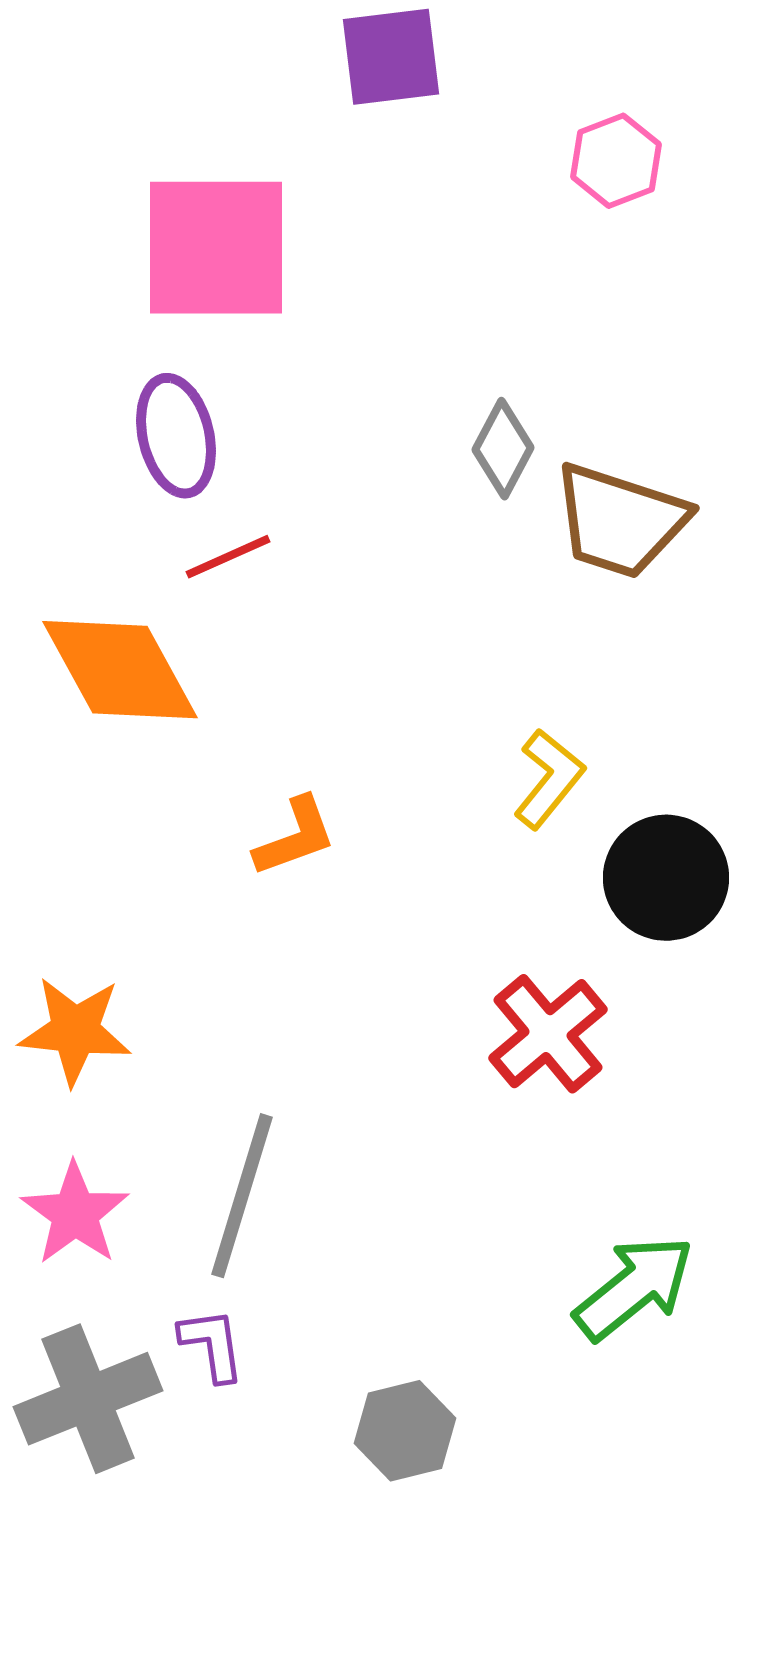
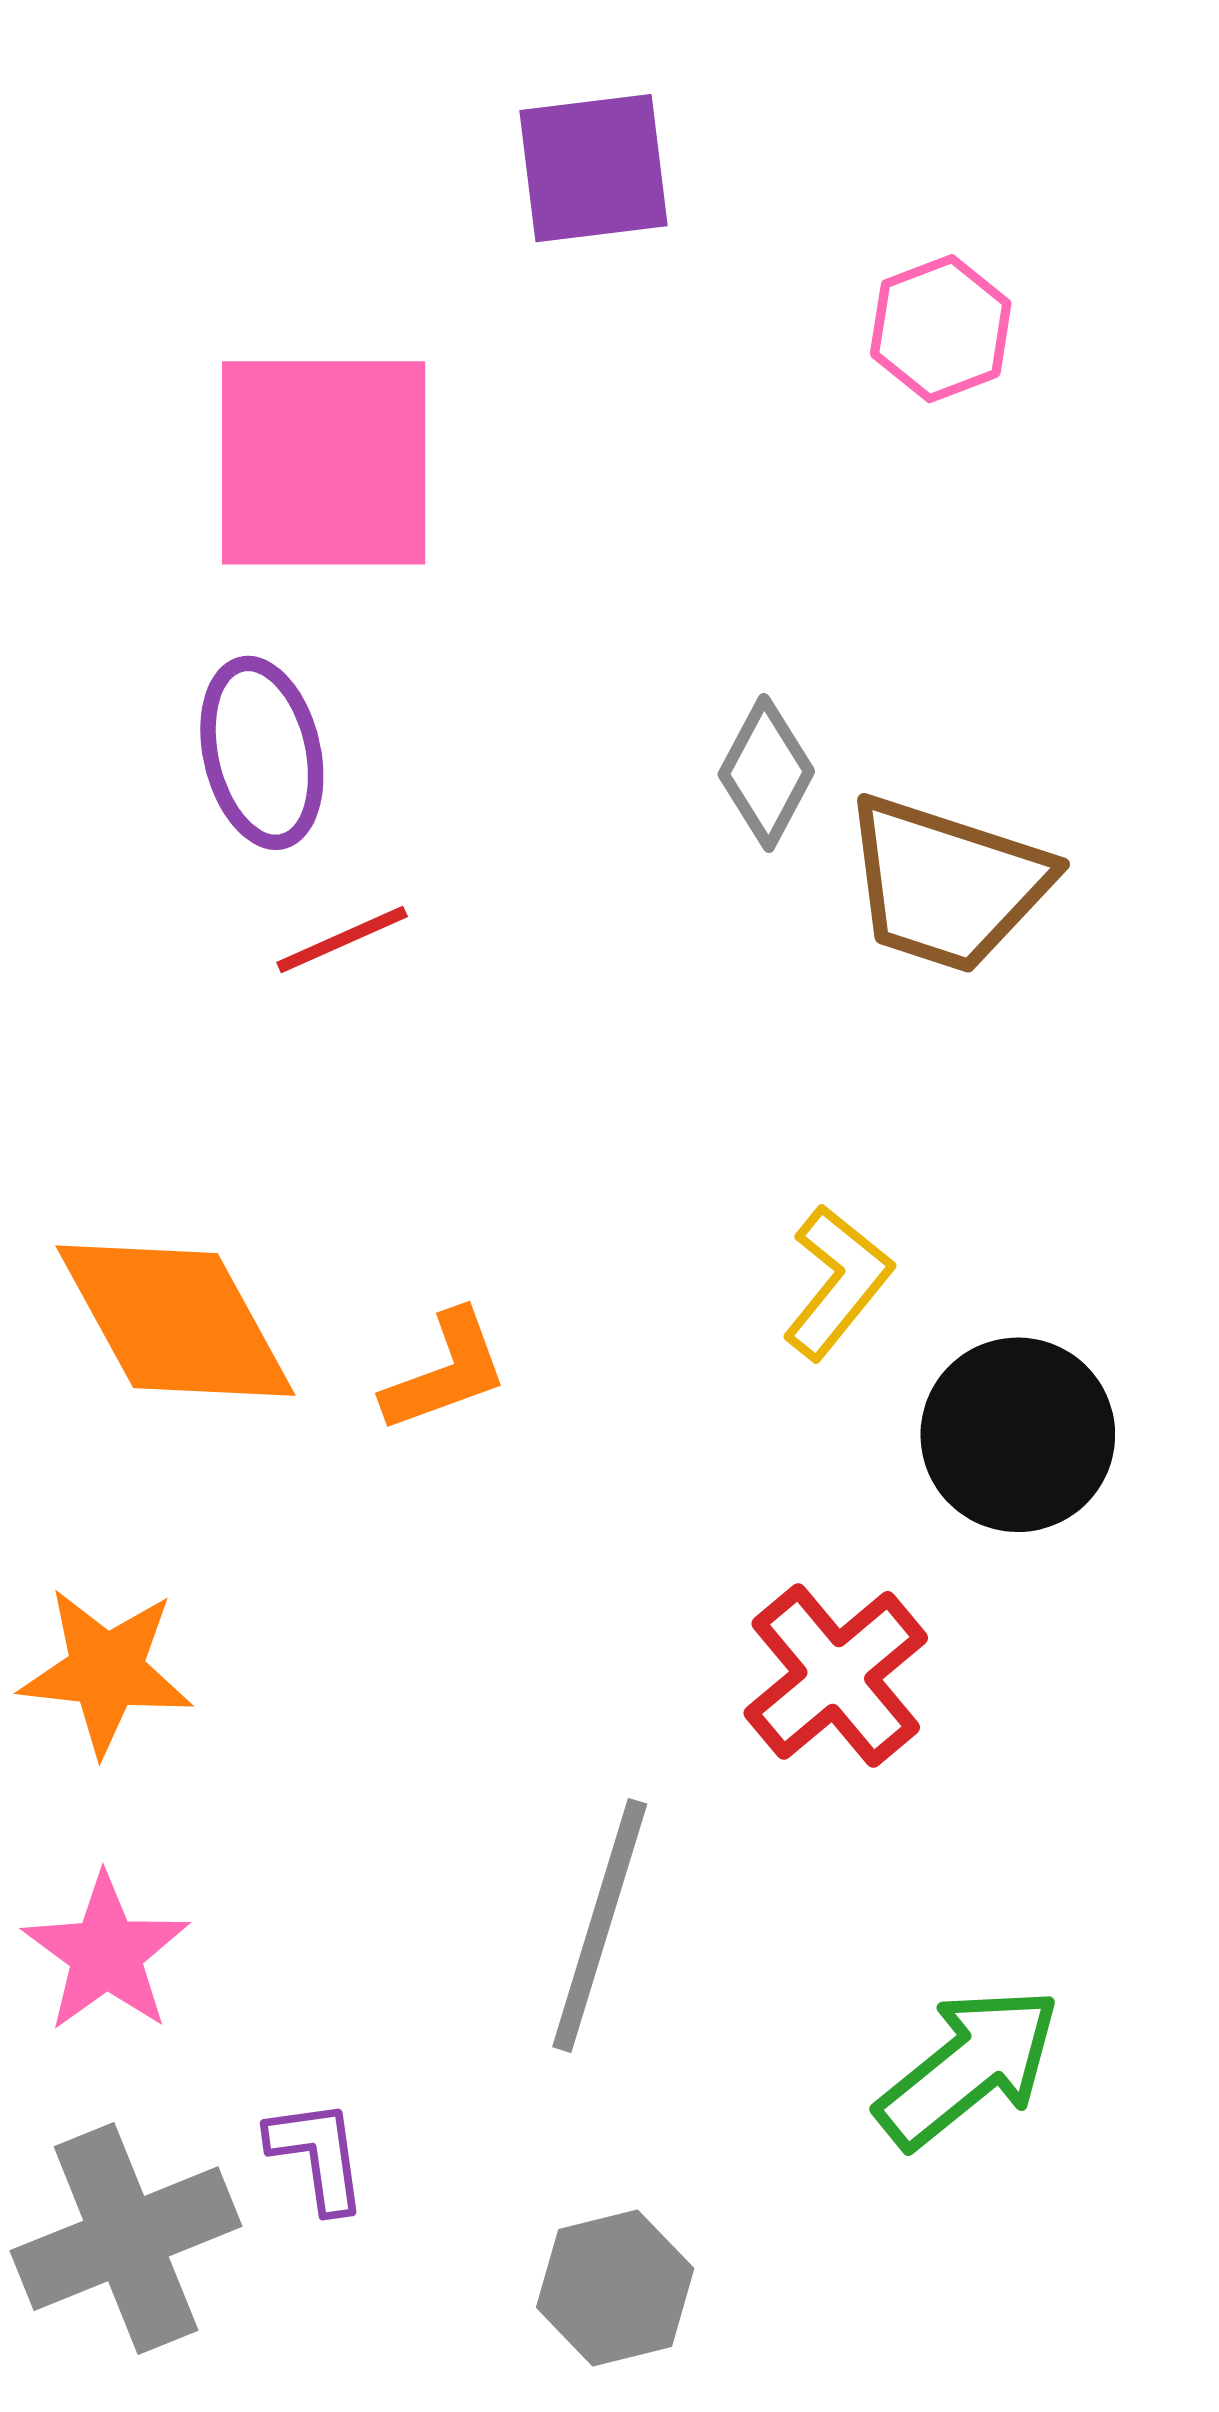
orange diamond: (120, 670) -> (175, 1321), moved
gray line: (242, 1196) -> (600, 1925), moved

